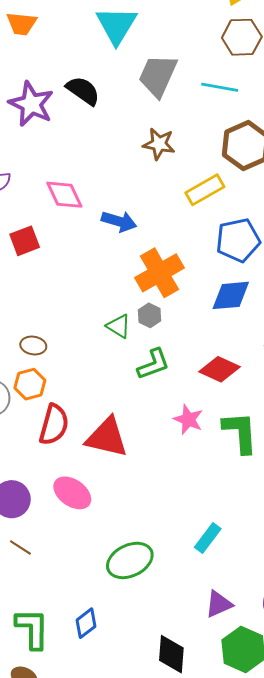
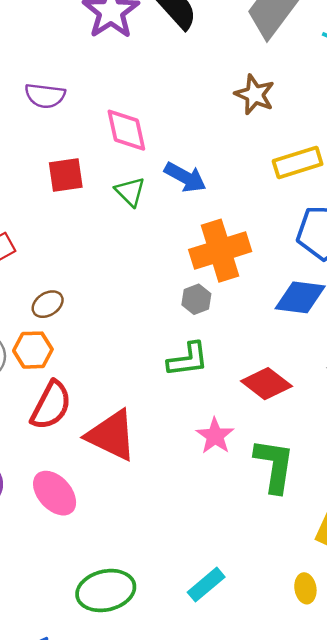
green triangle: (119, 326) -> (130, 192), moved
brown ellipse: (33, 346) -> (48, 304), turned -55

